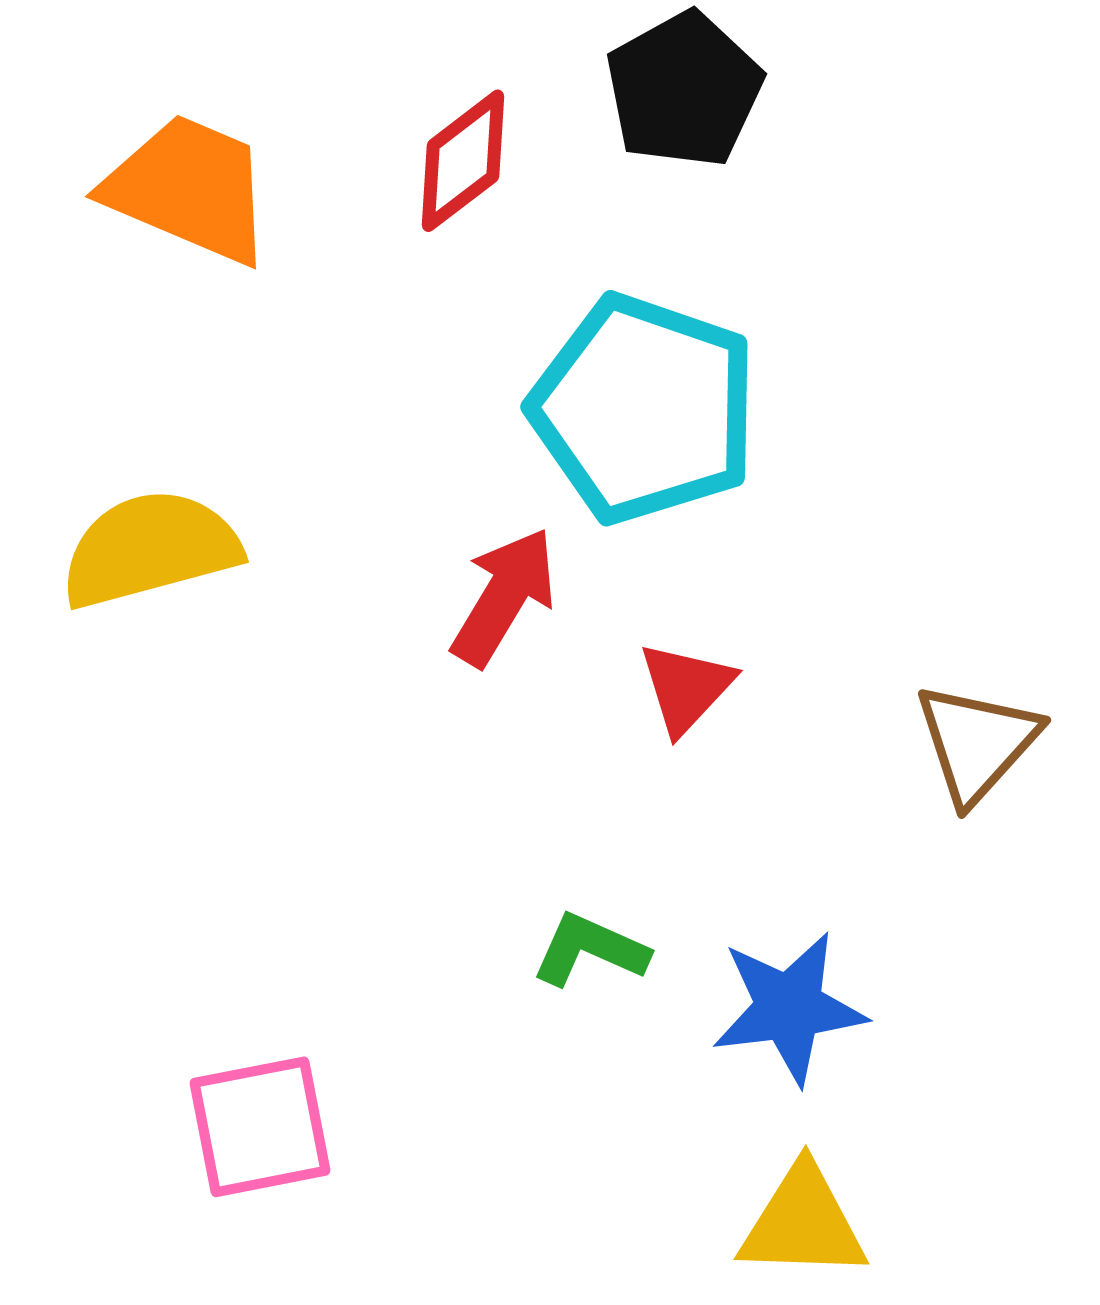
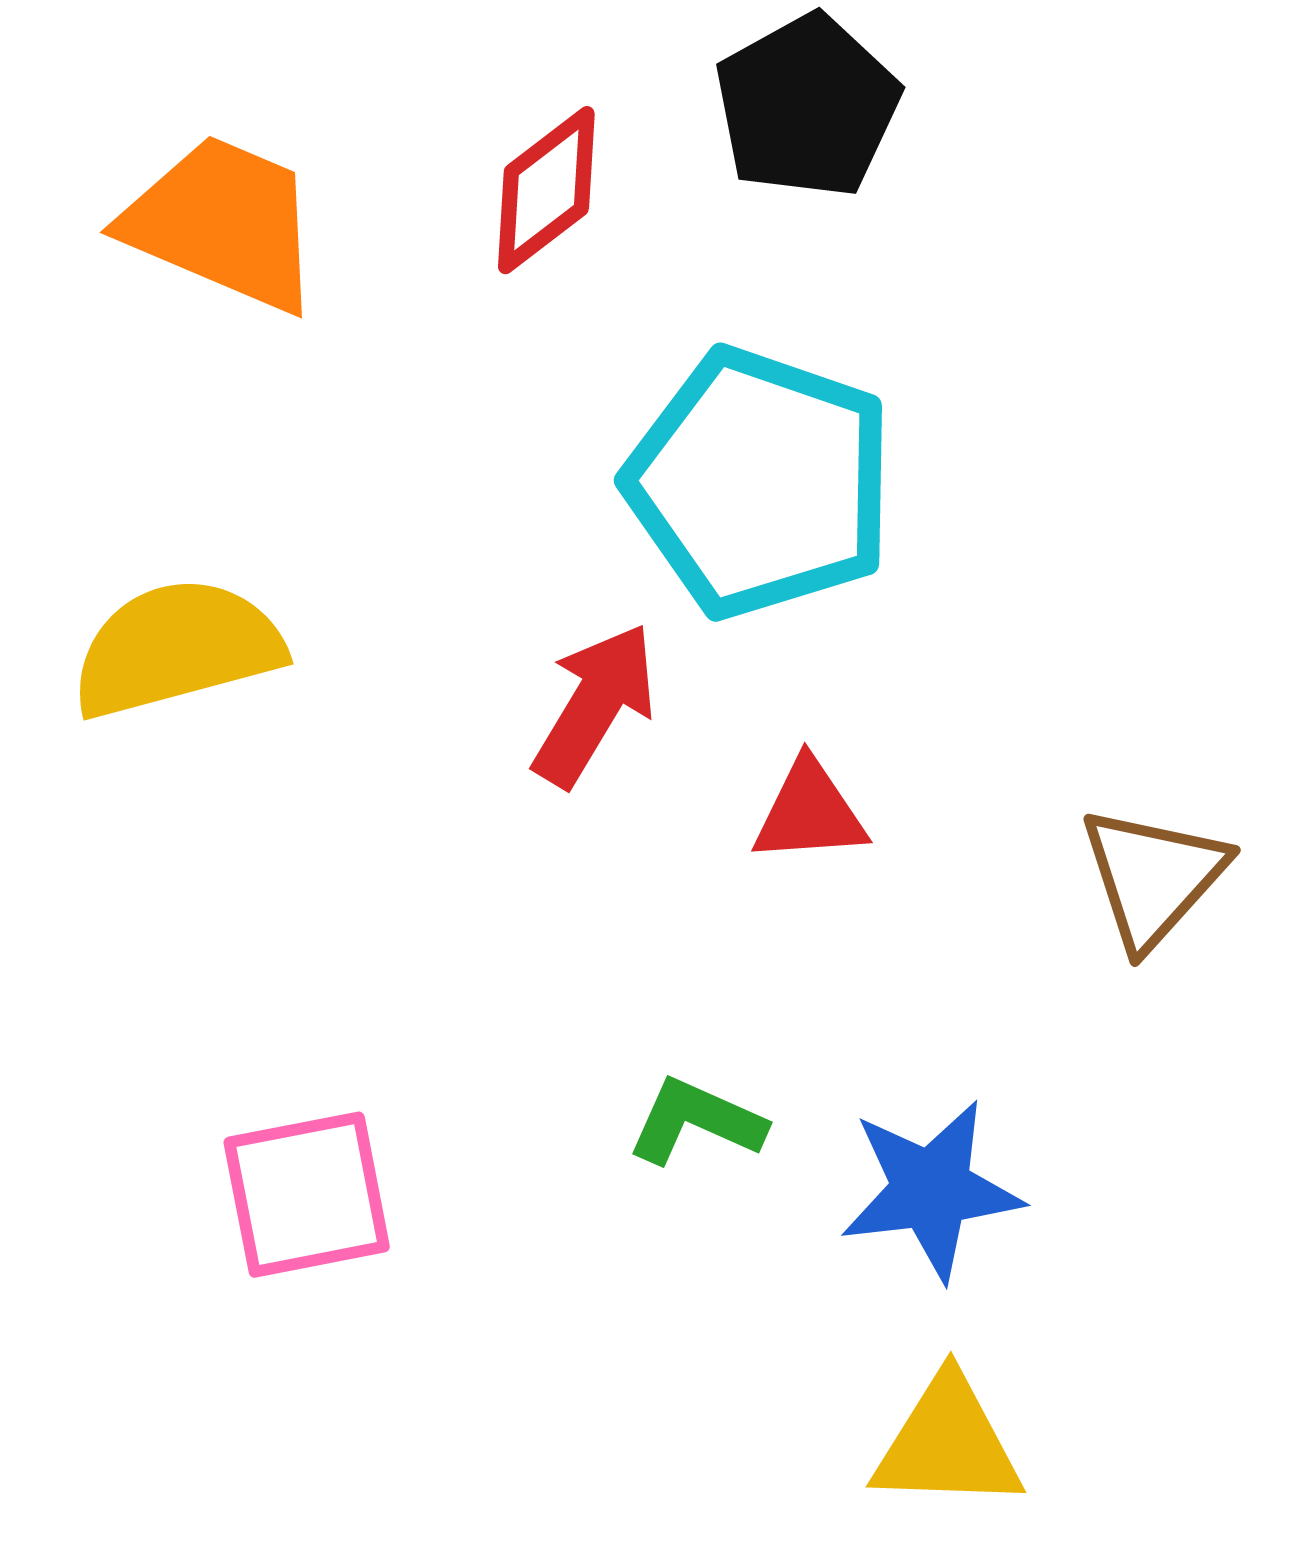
red triangle: (686, 688) -> (810, 812), turned 43
pink square: (260, 1127) -> (307, 1195), moved

